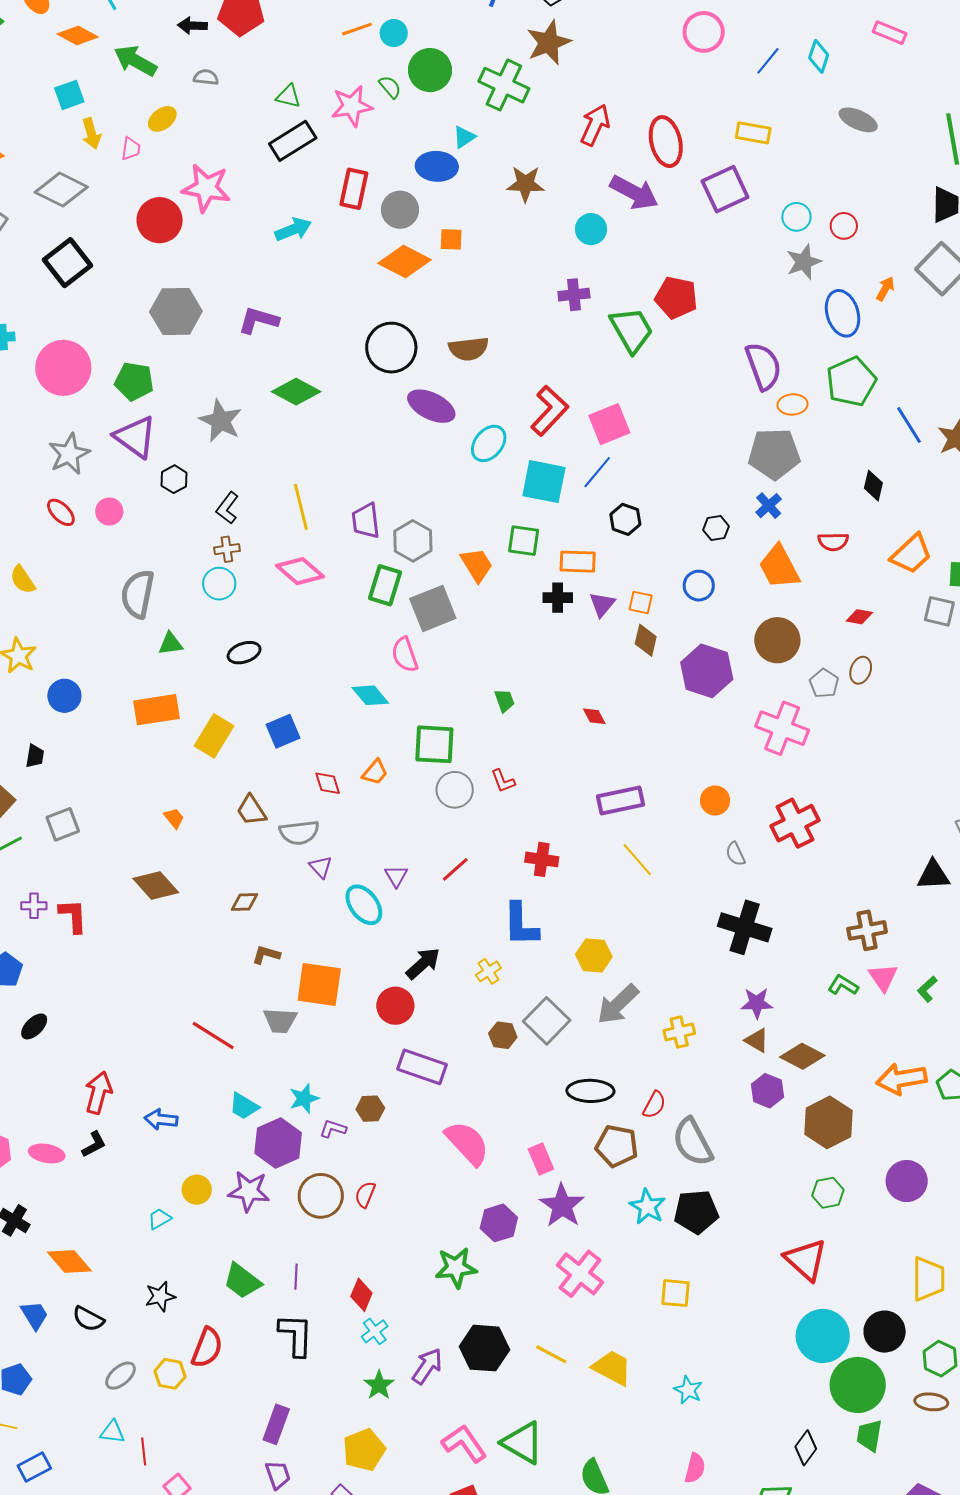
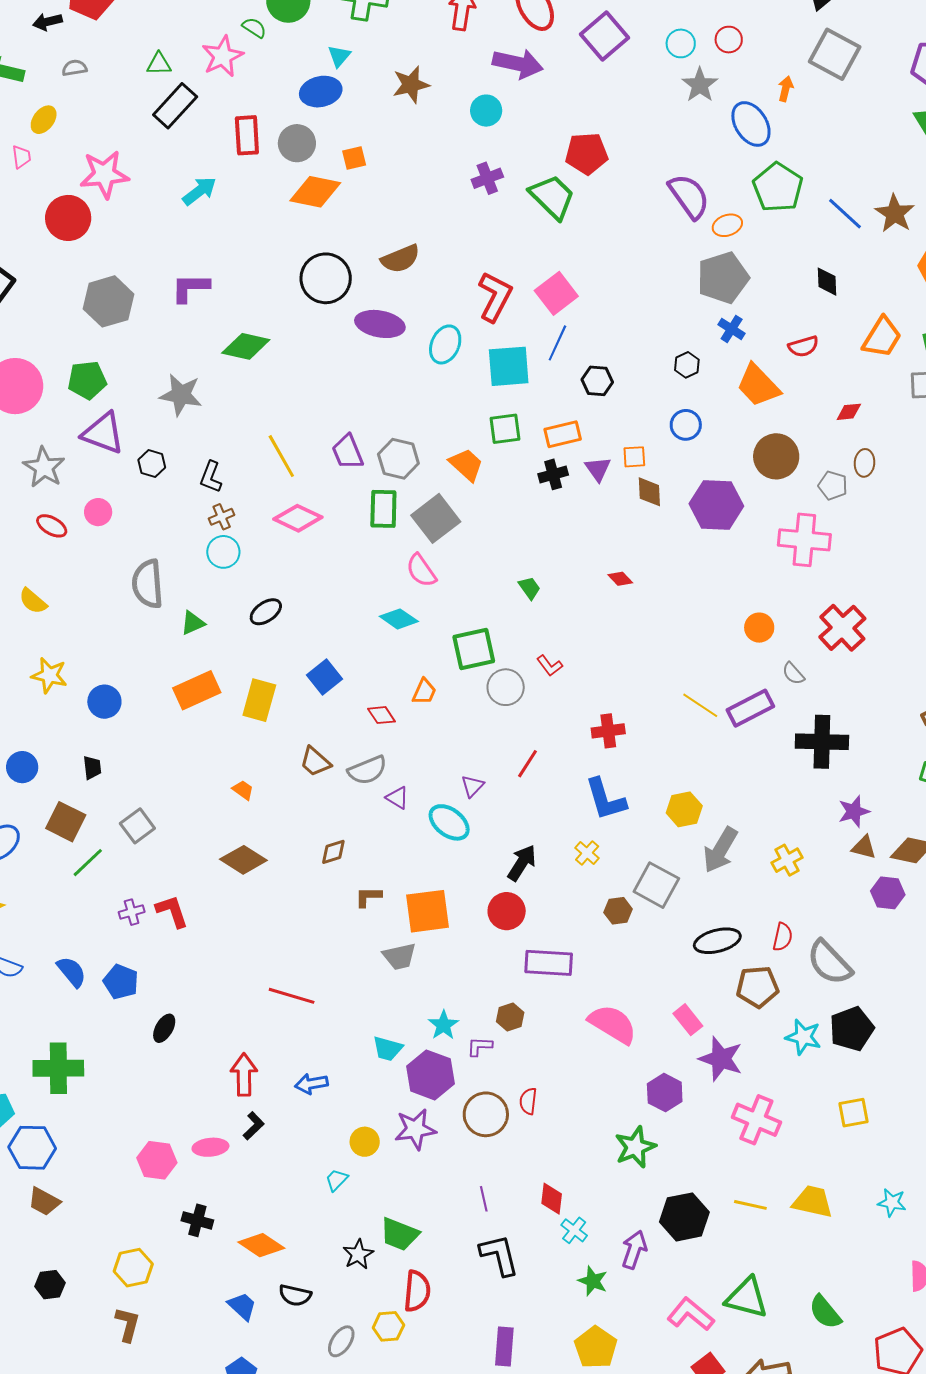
purple rectangle: (620, 800) -> (750, 708), moved
purple triangle: (396, 876) -> (472, 786), turned 30
red line: (213, 1036) -> (292, 996), moved
green trapezoid: (242, 1281) -> (399, 1234), moved

